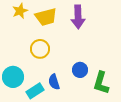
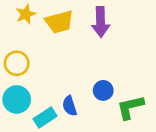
yellow circle: (40, 49) -> (17, 63), moved
green L-shape: (101, 83) -> (130, 107), turned 60

